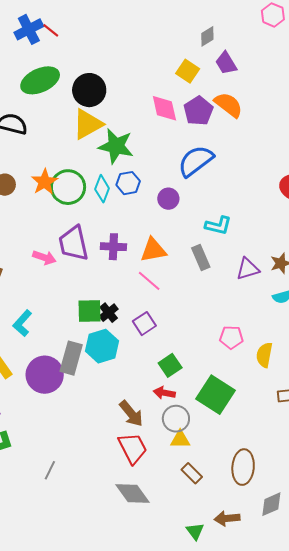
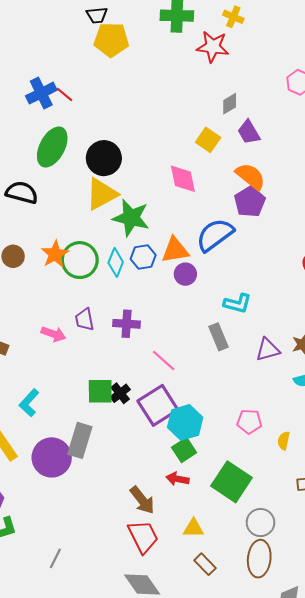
green ellipse: (40, 80) -> (52, 147), turned -39
purple pentagon: (198, 111) -> (250, 202), moved
purple trapezoid: (74, 243) -> (85, 320), size x0.6
orange triangle: (153, 250) -> (175, 250), moved
purple square: (144, 324) -> (158, 405), size x1.6
cyan hexagon: (102, 346) -> (185, 422), moved
yellow semicircle: (264, 355) -> (284, 441), size x0.7
gray circle: (176, 419) -> (260, 523), moved

